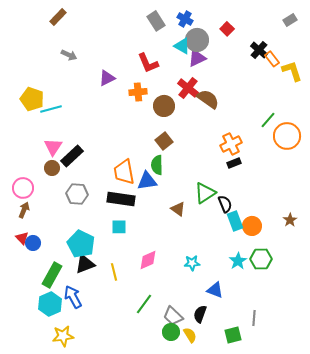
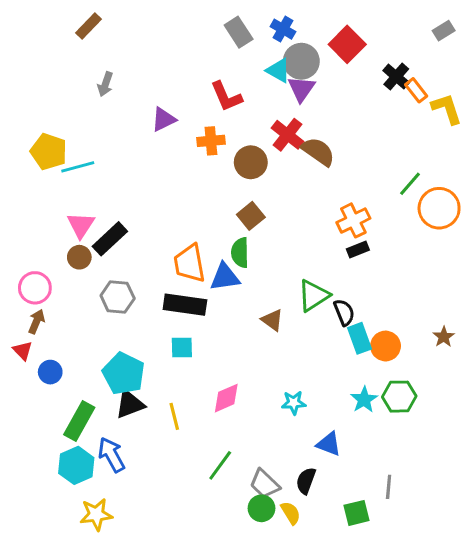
red square: (227, 29) -> (347, 44), size x1.6
gray arrow: (69, 55) -> (105, 84), turned 84
purple triangle: (197, 58) -> (301, 89), turned -30
red triangle: (22, 238) -> (23, 351), moved

